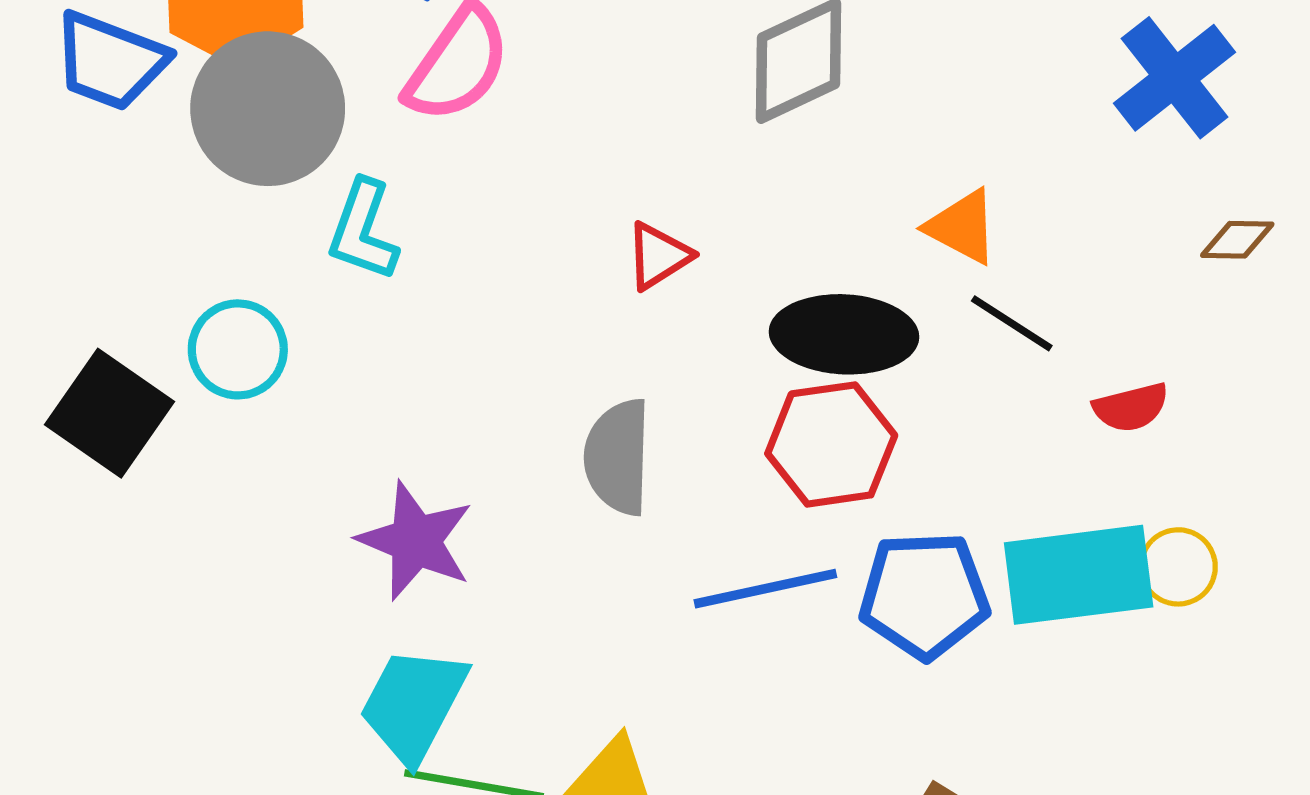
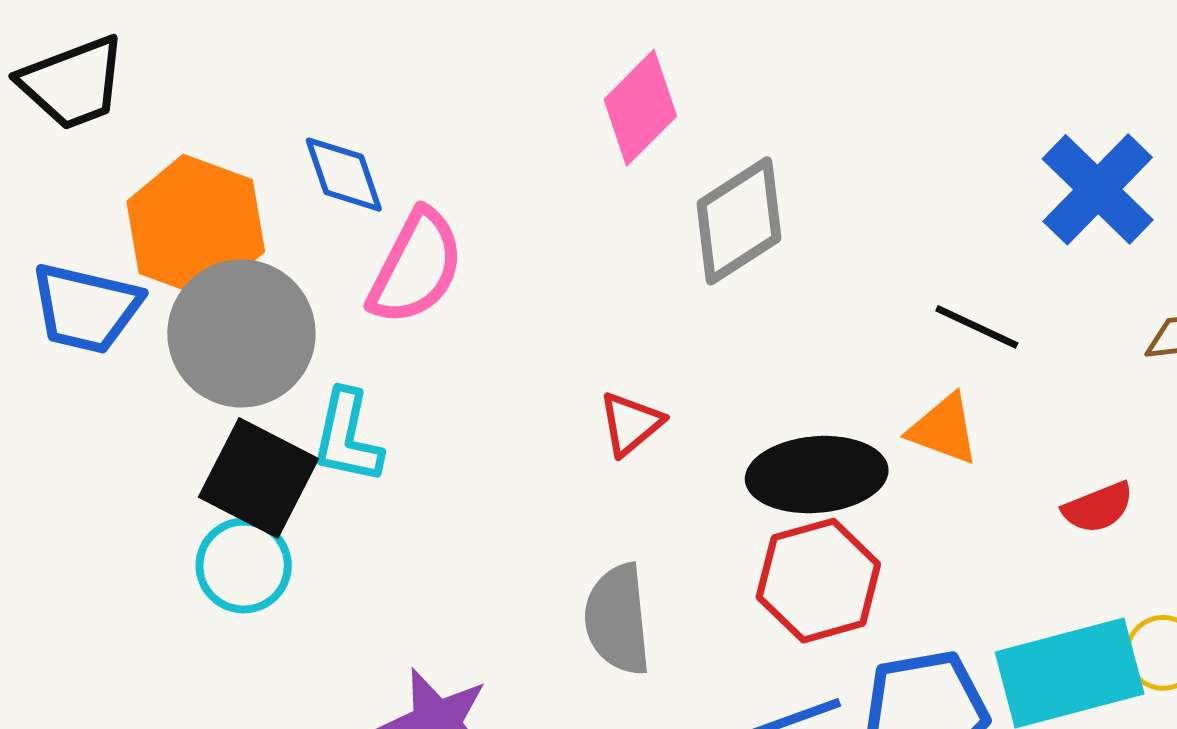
orange triangle: (962, 227) -> (944, 429), moved
black line: (1012, 323) -> (977, 327), moved
black square: (109, 413) -> (258, 478), moved

